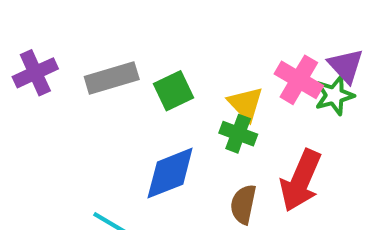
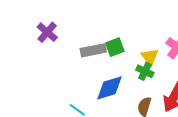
purple cross: (35, 73) -> (47, 32), turned -30
gray rectangle: (112, 78) -> (93, 50), moved

